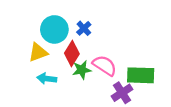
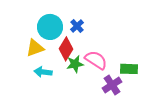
green rectangle: (141, 75) -> (129, 69), size x0.7

